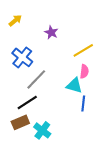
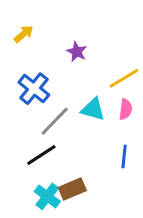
cyan triangle: (74, 85) -> (93, 109), moved
brown rectangle: (20, 122) -> (72, 189), moved
cyan cross: (42, 130) -> (47, 196), moved

